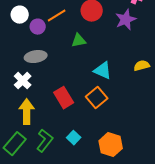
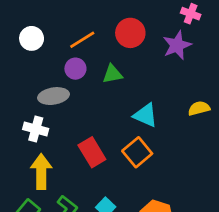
purple circle: (38, 27) -> (75, 69), moved
white cross: (23, 81) -> (36, 129), turned -30

